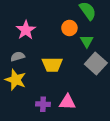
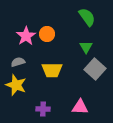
orange circle: (69, 28) -> (47, 34), moved
pink triangle: (67, 102) -> (80, 107), moved

